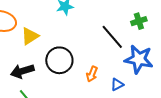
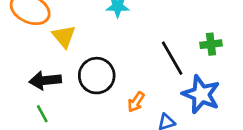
yellow triangle: (30, 36) -> (64, 36), turned -48

